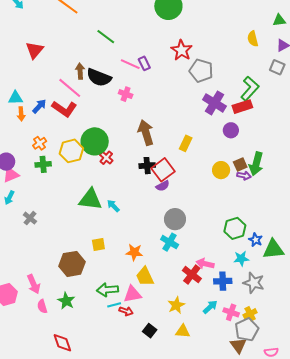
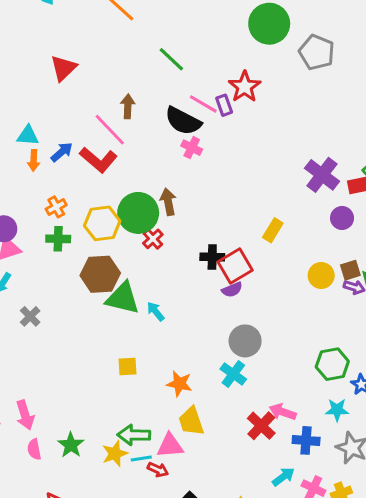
red star: (182, 50) -> (245, 87), moved
gray pentagon: (201, 71) -> (317, 52), moved
black semicircle: (99, 78) -> (183, 121), moved
brown arrow: (146, 132) -> (168, 202), moved, size x0.7
brown hexagon: (72, 264) -> (100, 274), moved
yellow star: (176, 305) -> (115, 454), moved

